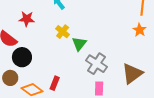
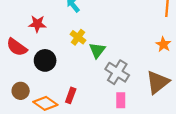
orange star: (140, 30) -> (163, 44), moved
black circle: (22, 57) -> (45, 60), moved

